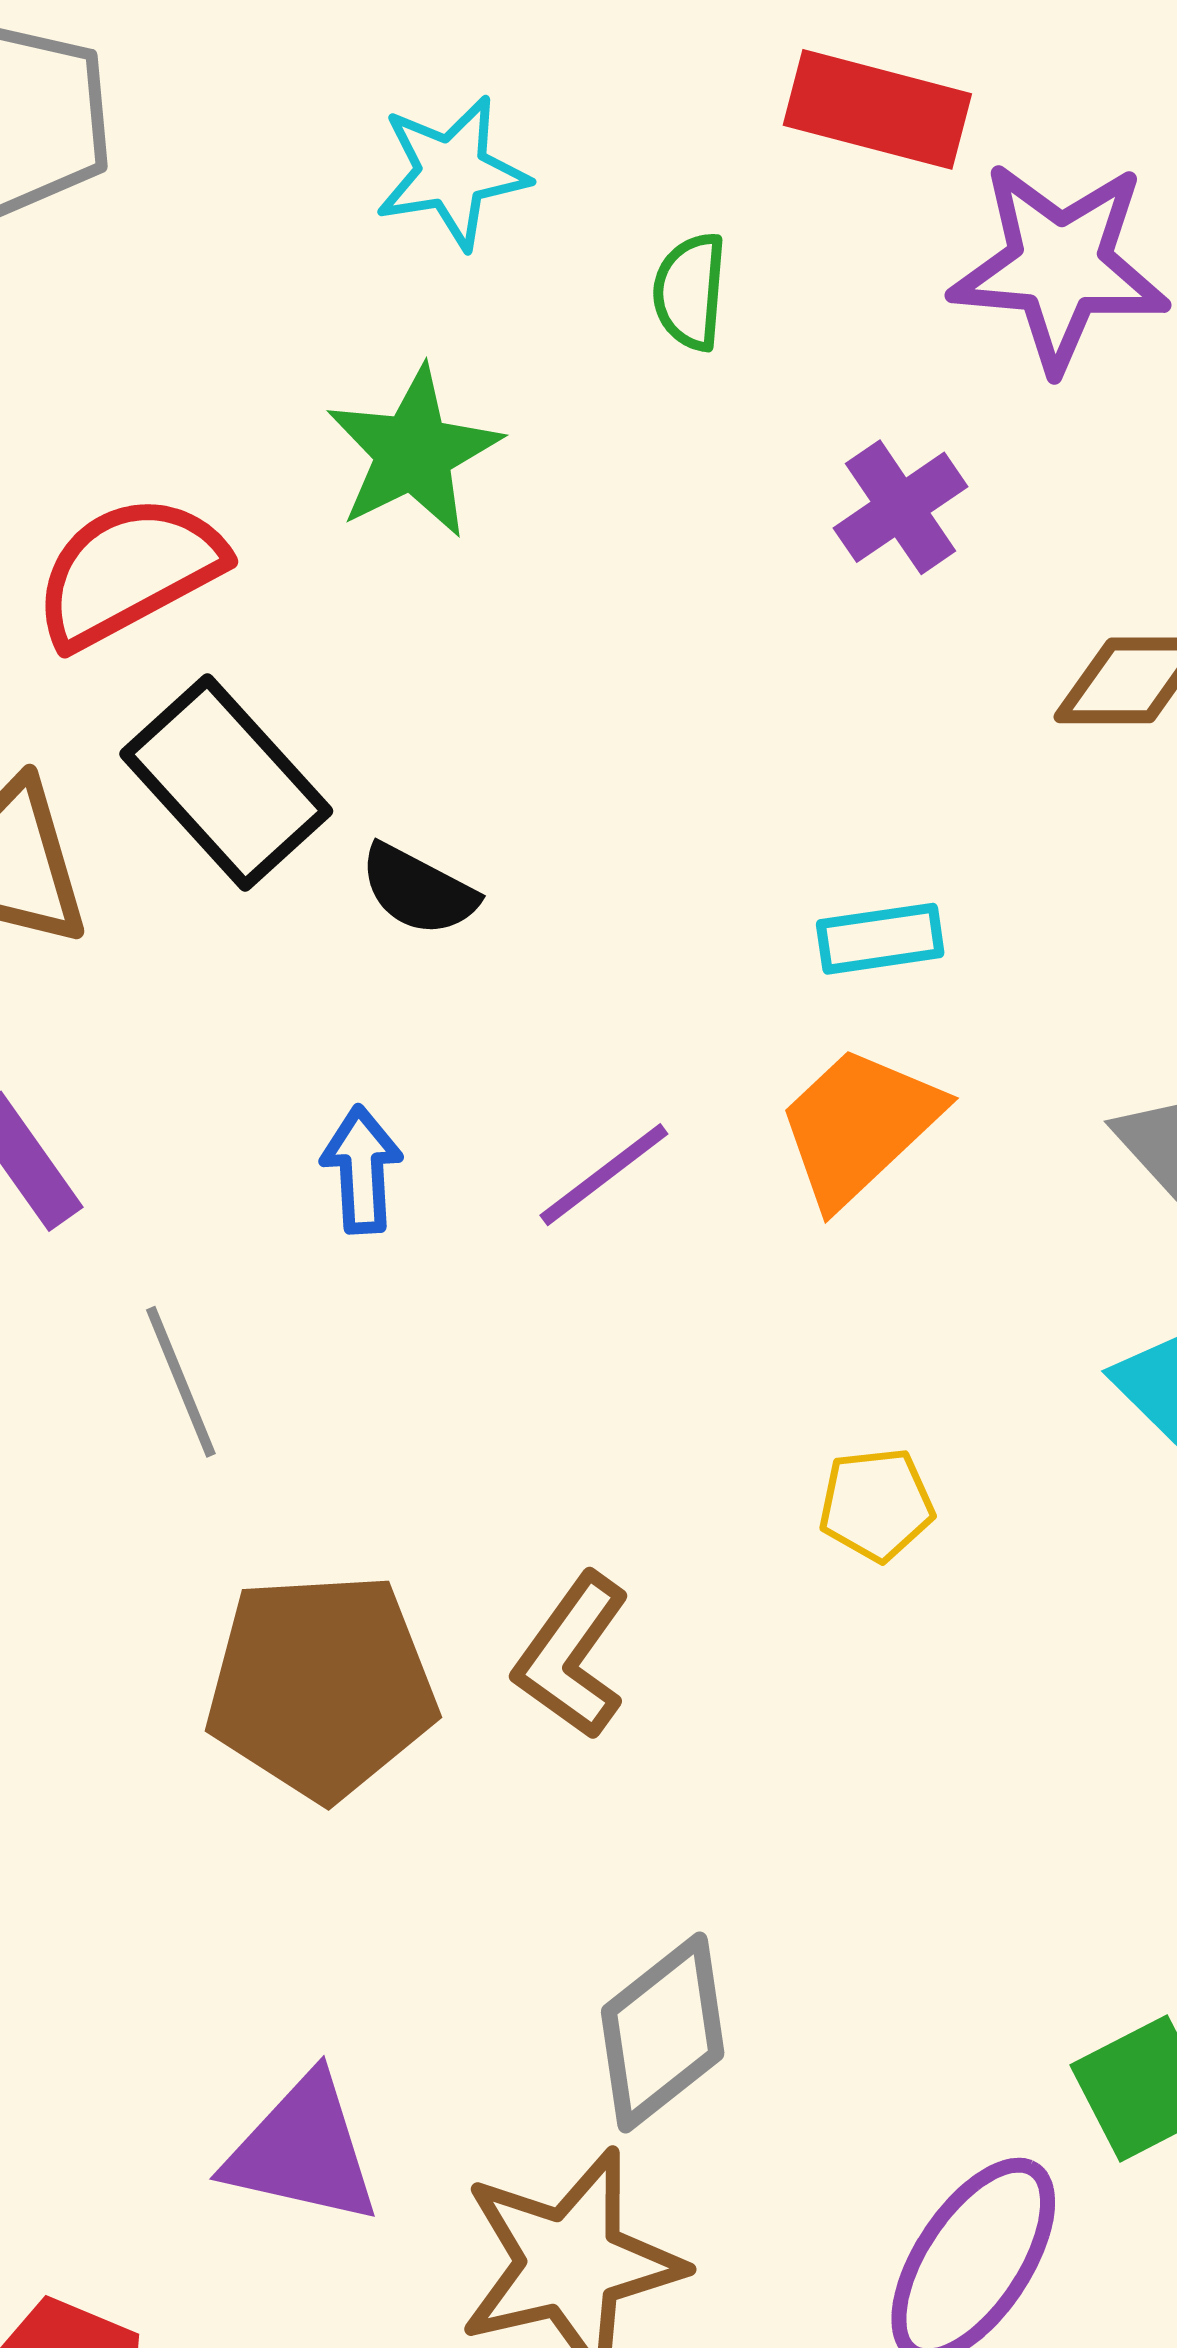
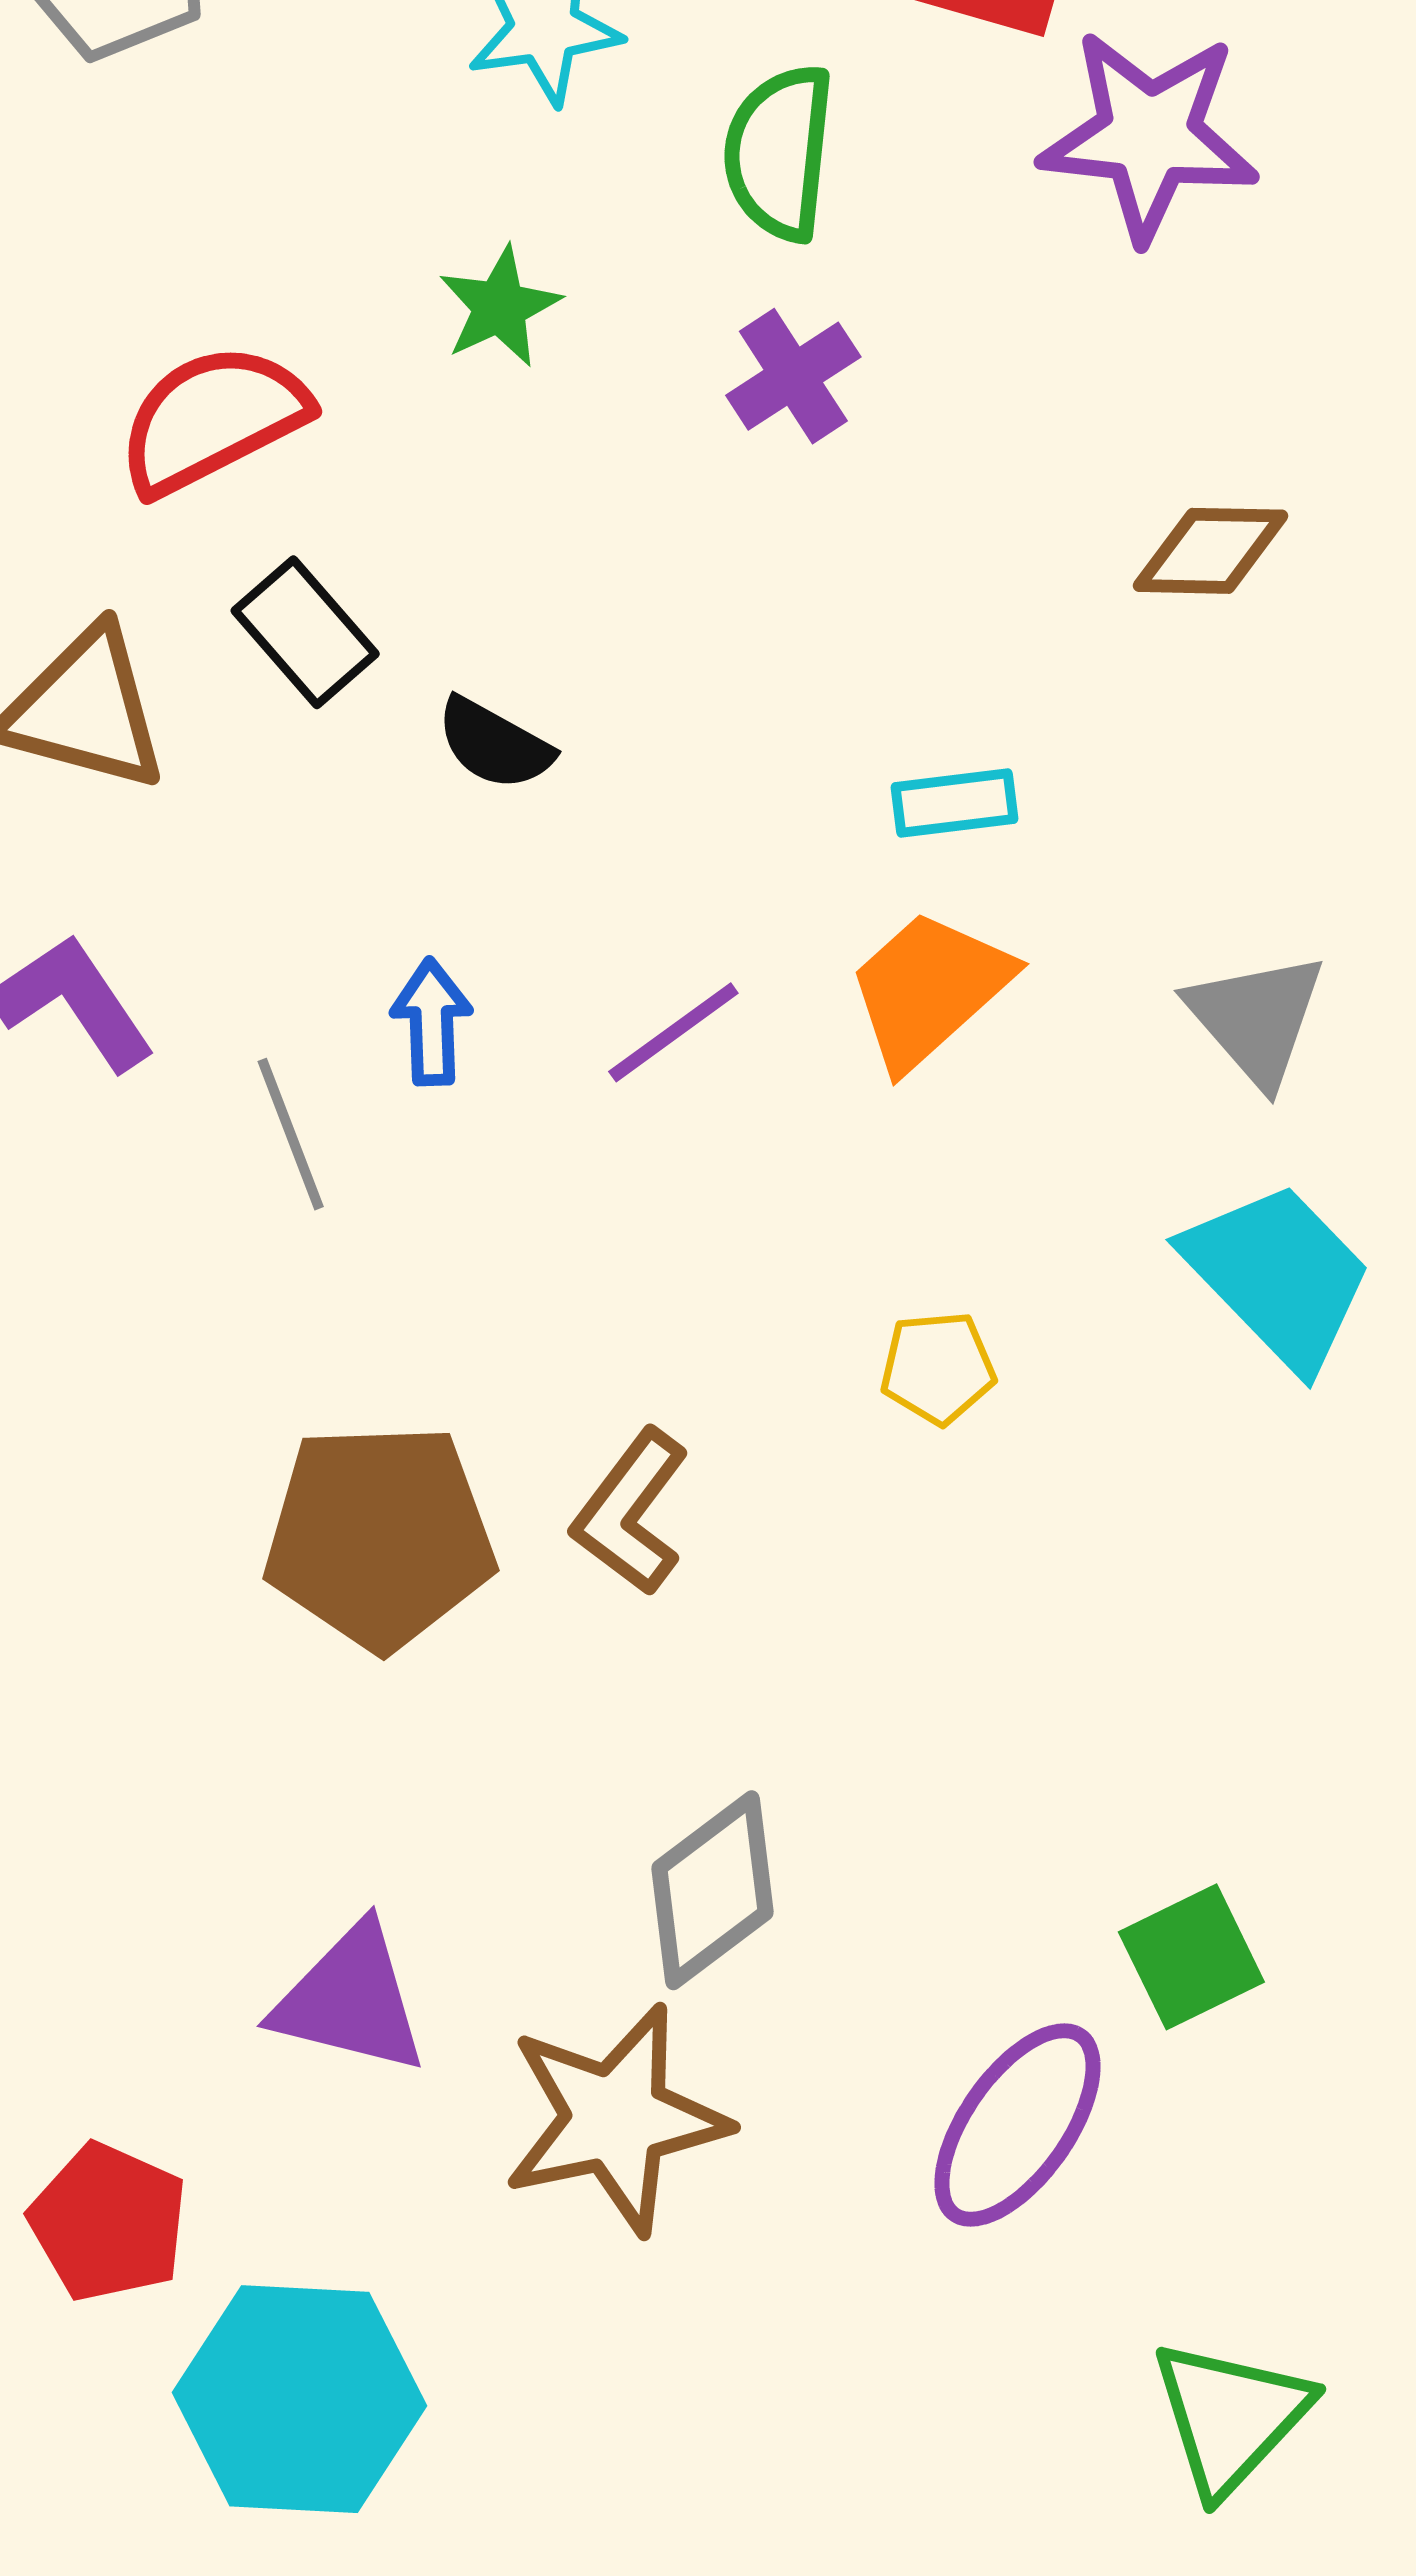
green semicircle: (690, 291) -> (779, 152), size x1.5
green star: (414, 452) -> (500, 307), size x0.7
purple cross: (901, 507) -> (793, 376), moved
black rectangle: (226, 782) -> (305, 632), size x0.7
gray line: (181, 1382) -> (291, 1134), moved

